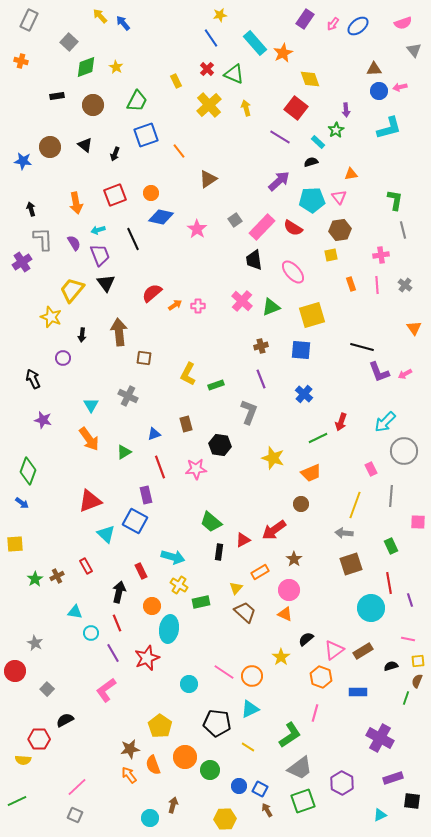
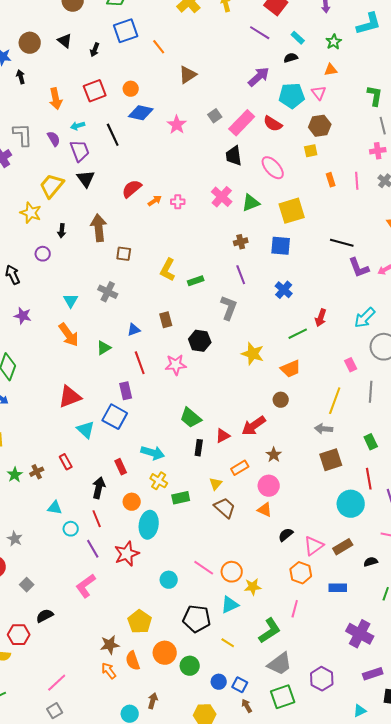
green star: (336, 130) -> (334, 42), moved
black arrow: (31, 209) -> (21, 77), moved
pink cross: (381, 255) -> (378, 151), moved
yellow star: (281, 657) -> (253, 587), moved, turned 30
gray square: (75, 815) -> (55, 711), turned 35

